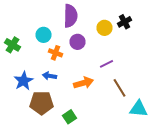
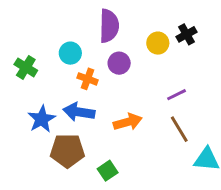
purple line: (106, 64) -> (176, 95), moved
blue arrow: (50, 76) -> (79, 112), size x1.5

